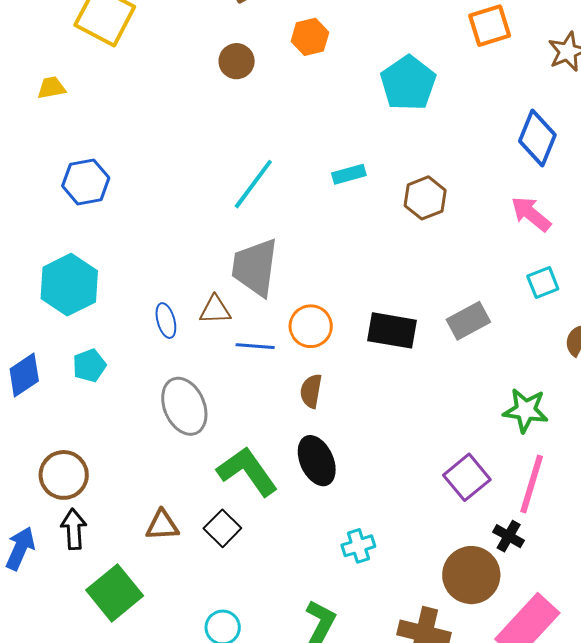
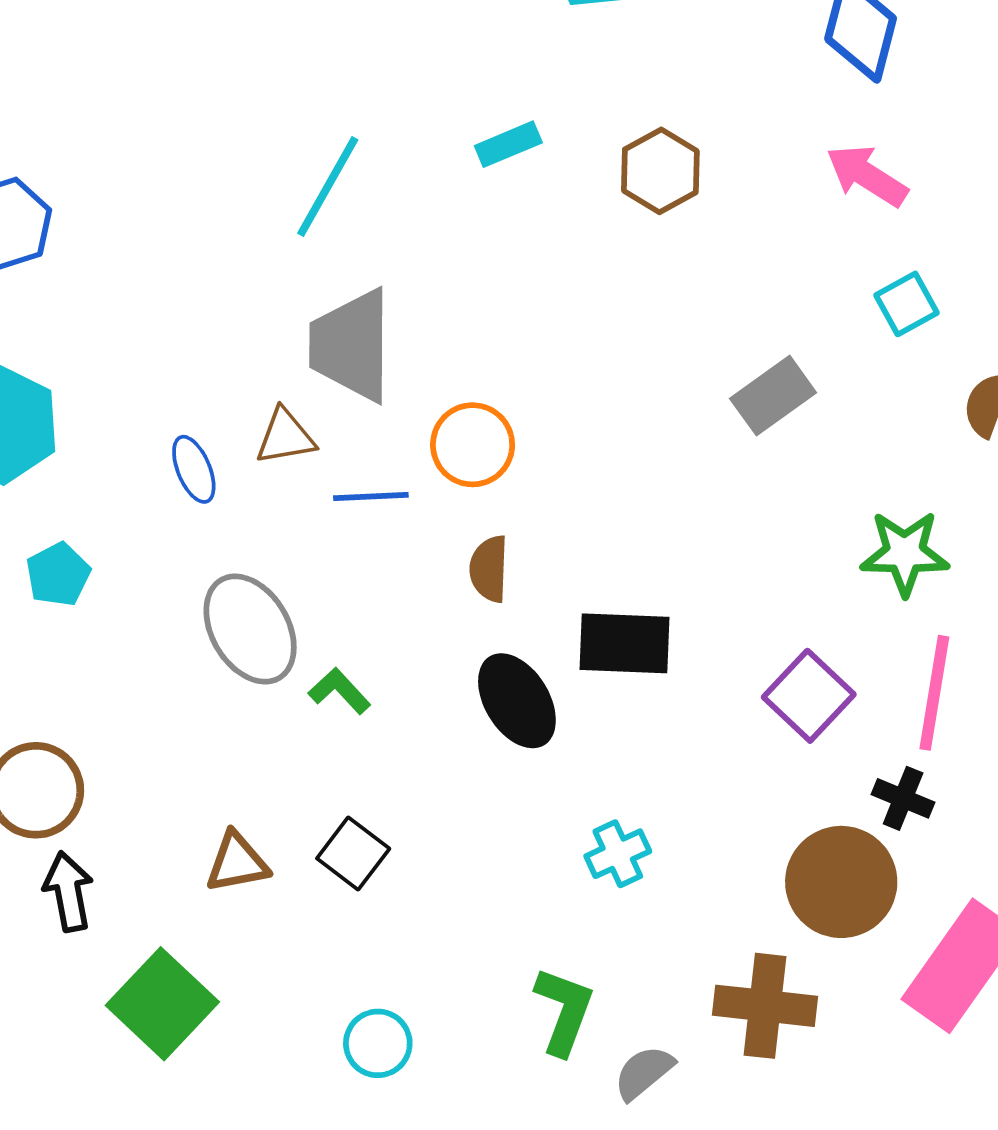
black rectangle: (392, 330) -> (625, 643), moved
green L-shape: (247, 471) -> (339, 691), moved, size x0.5

